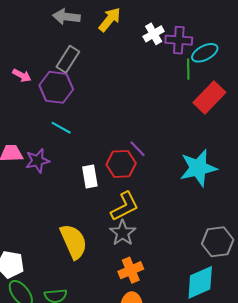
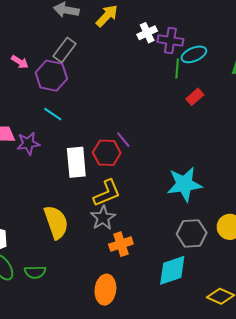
red rectangle: (209, 97) -> (195, 97), size x0.6
cyan star: (198, 168) -> (184, 184), moved
white rectangle: (90, 176) -> (76, 162), size x1.4
orange cross: (131, 270) -> (121, 244), moved

